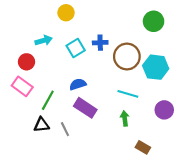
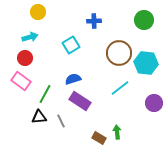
yellow circle: (66, 13) -> (38, 12), moved
cyan arrow: (44, 40) -> (30, 37), moved
blue cross: (100, 43) -> (94, 21), moved
cyan line: (128, 94) -> (120, 88), turned -54
green arrow: (125, 118) -> (117, 132), moved
brown rectangle: (143, 147) -> (99, 138), moved

